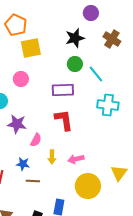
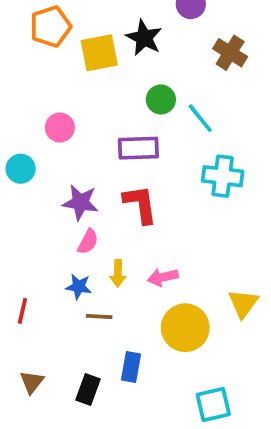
orange pentagon: (16, 25) -> (51, 27), turned 30
black star: (75, 38) -> (144, 38), moved, turned -30
yellow square: (31, 48) -> (99, 53), moved
purple star: (17, 124) -> (80, 202), moved
blue star: (23, 164) -> (79, 287), moved
brown line: (33, 181) -> (99, 316), moved

